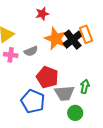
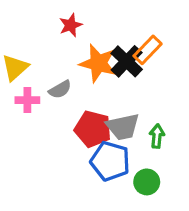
orange rectangle: (86, 34) -> (148, 50), turned 72
gray trapezoid: (64, 93) -> (123, 127), moved
blue pentagon: (33, 101) -> (110, 161), moved

